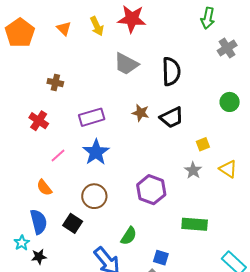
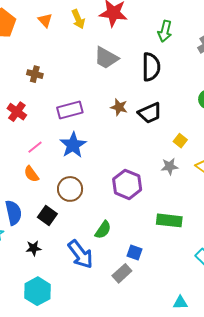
green arrow: (208, 18) -> (165, 31), moved
yellow square: (203, 144) -> (180, 141), turned -32
gray star: (193, 170) -> (170, 166), turned 30
orange semicircle: (44, 188) -> (31, 174), moved
black star: (39, 257) -> (34, 248), moved

